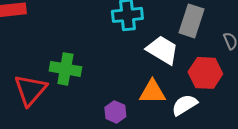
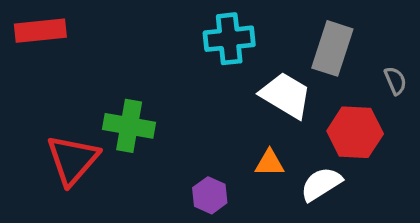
orange triangle: (152, 92) -> (270, 163), size x0.7

